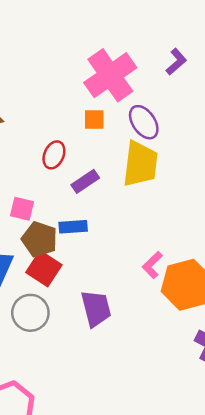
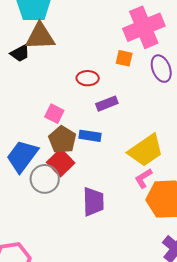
red ellipse: (54, 155) -> (88, 78), turned 55
yellow trapezoid: (140, 164) -> (146, 150), moved, turned 36
gray circle: (30, 313) -> (45, 179), moved

